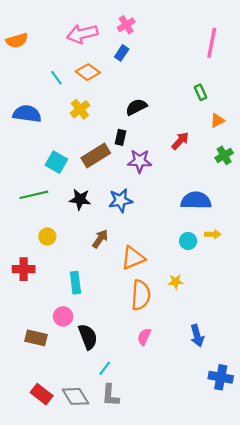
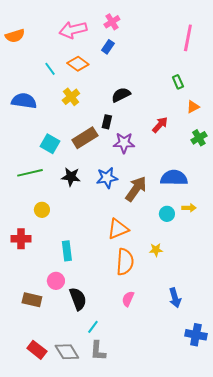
brown arrow: (100, 239) -> (136, 189), moved, size x1.5

